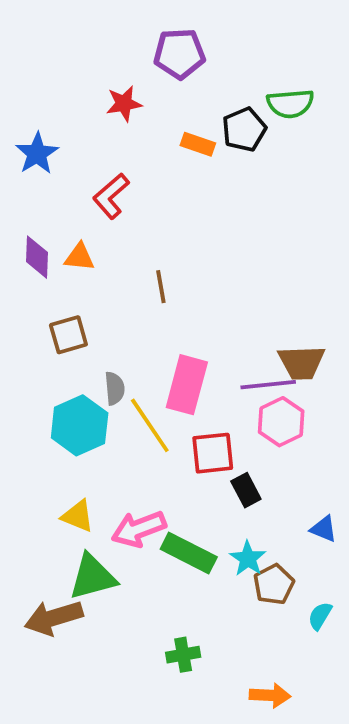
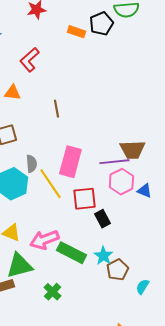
blue triangle: (324, 529) -> (144, 191), moved
green cross: (183, 655) -> (52, 292), moved, turned -36

